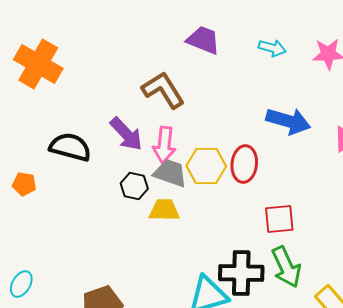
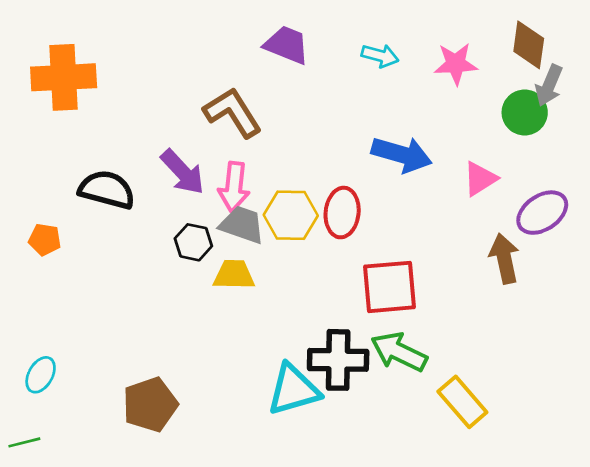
orange cross: (38, 64) -> (64, 77), turned -33
red square: (279, 219) -> (389, 287), size x1.4
green arrow: (286, 267) -> (399, 352), turned 141

